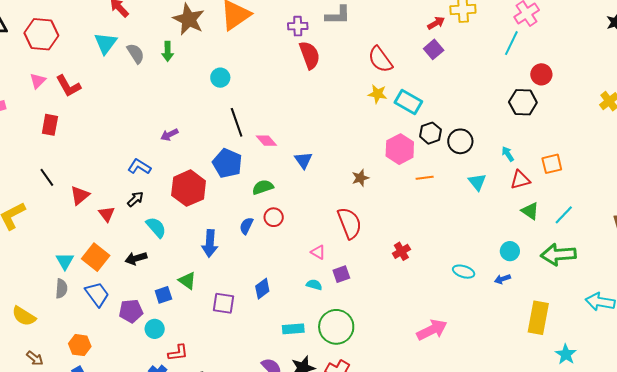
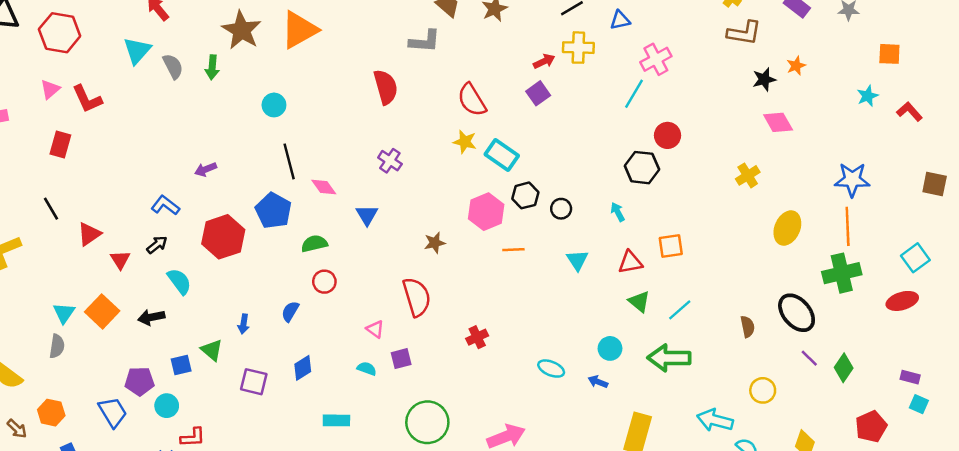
purple cross: (298, 26) -> (390, 161), moved, turned 30
black circle: (460, 141) -> (561, 209), size x0.7
cyan arrow: (508, 154) -> (618, 212), moved
blue semicircle: (246, 226) -> (290, 311), moved
blue arrow: (210, 243) -> (244, 324), moved, size x0.6
blue arrow: (502, 279) -> (598, 382), turned 35
blue trapezoid: (97, 294) -> (113, 412), moved
green circle: (336, 327) -> (427, 422), moved
orange hexagon: (80, 345) -> (51, 413), moved

